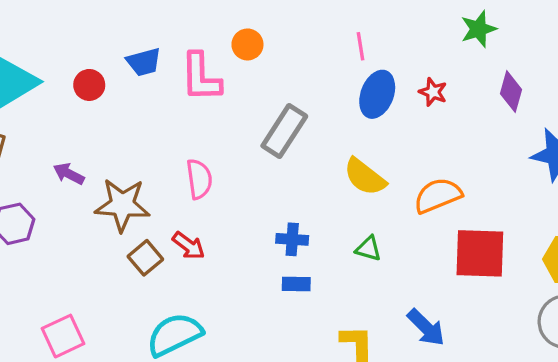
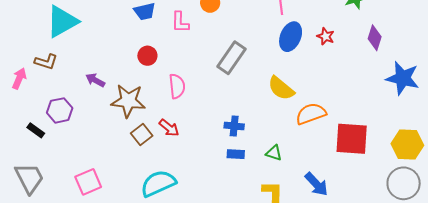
pink L-shape: (201, 77) -> (180, 22), size x0.7
red circle: (89, 85) -> (147, 56), moved
orange semicircle: (438, 195) -> (311, 114), moved
green triangle: (368, 249) -> (274, 153), moved

